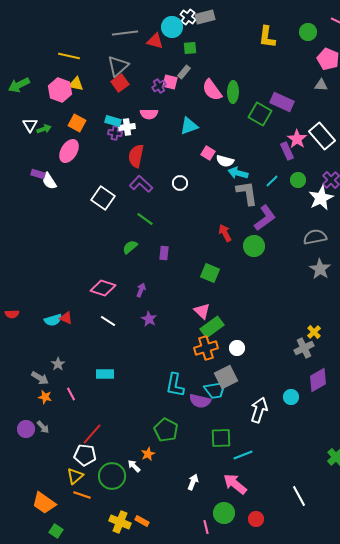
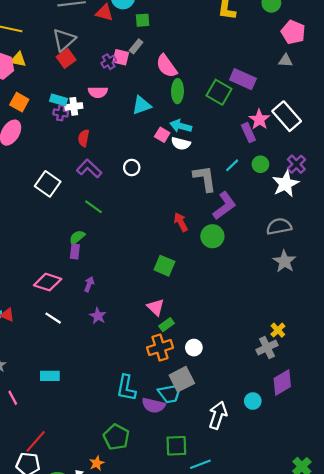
green ellipse: (233, 92) -> (177, 91), moved
red semicircle: (136, 156) -> (84, 138), size x0.7
cyan arrow: (238, 173) -> (181, 126), moved
purple rectangle: (164, 253) -> (75, 252), moved
green rectangle: (212, 327) -> (167, 325), size x0.6

